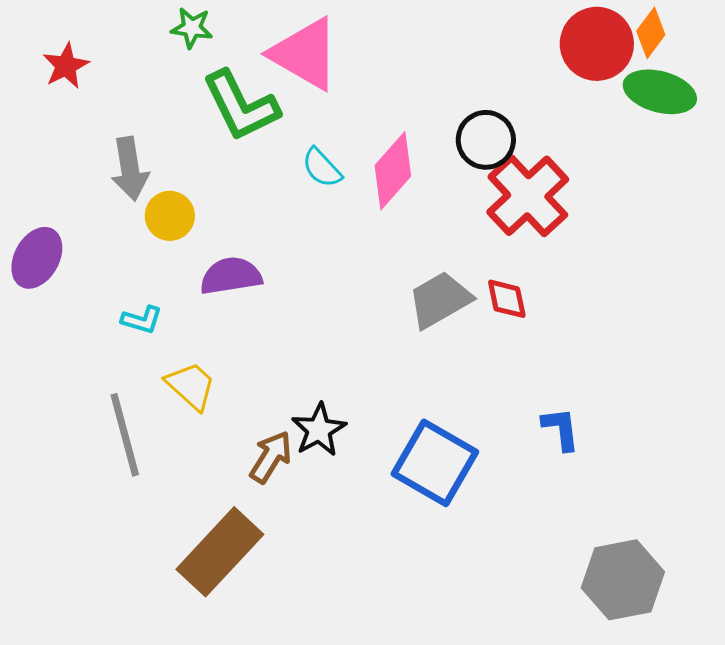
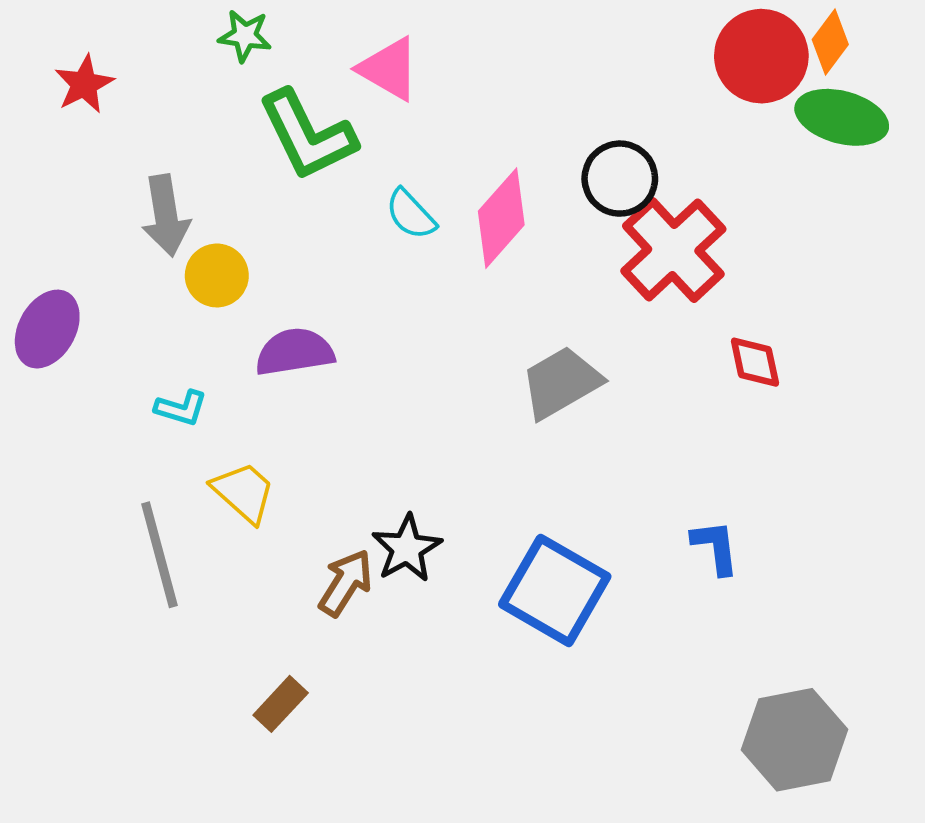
pink triangle: (305, 54) -> (389, 69), size x0.7
red diamond: (507, 299) -> (755, 362), moved
brown rectangle: (220, 552) -> (281, 704), size x0.5

